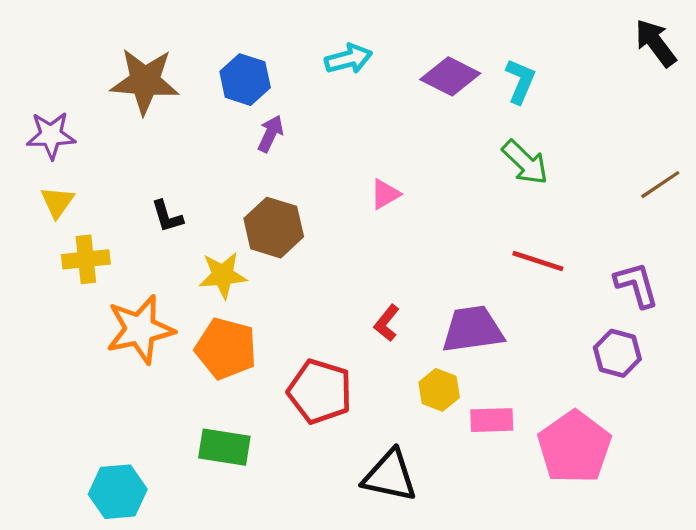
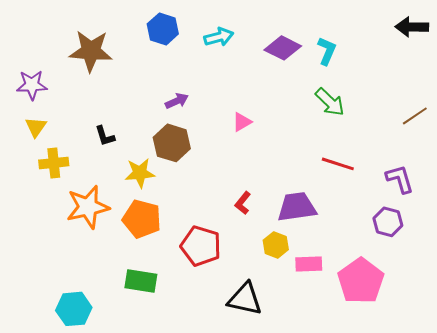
black arrow: (656, 43) -> (412, 27), turned -52
blue hexagon: (245, 80) -> (163, 29), moved
purple arrow: (271, 134) -> (177, 101), moved, turned 40

